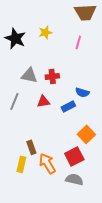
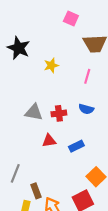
black star: (15, 38) -> (19, 48), moved
blue semicircle: (82, 92) -> (86, 109), moved
gray line: (14, 101) -> (15, 173), moved

